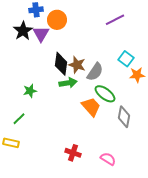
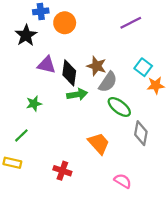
purple triangle: (41, 34) -> (46, 65), moved, turned -48
brown star: (77, 65) -> (97, 66), moved
orange trapezoid: (91, 107) -> (99, 143), moved
red cross: (73, 153) -> (62, 171), moved

